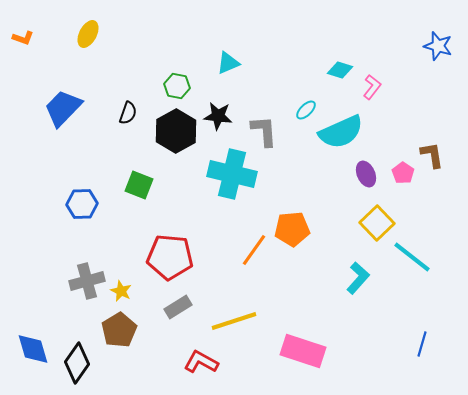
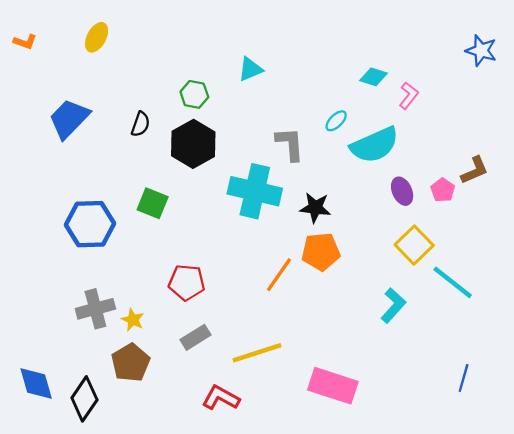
black star: (218, 116) -> (315, 208), moved
brown L-shape: (432, 155) -> (475, 170), turned 76
blue hexagon: (82, 204) -> (90, 224), size x1.4
red pentagon: (170, 257) -> (187, 282), size x0.7

